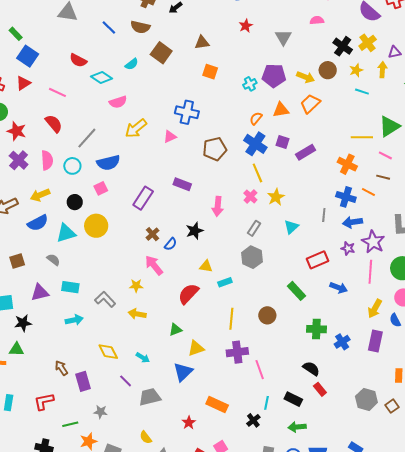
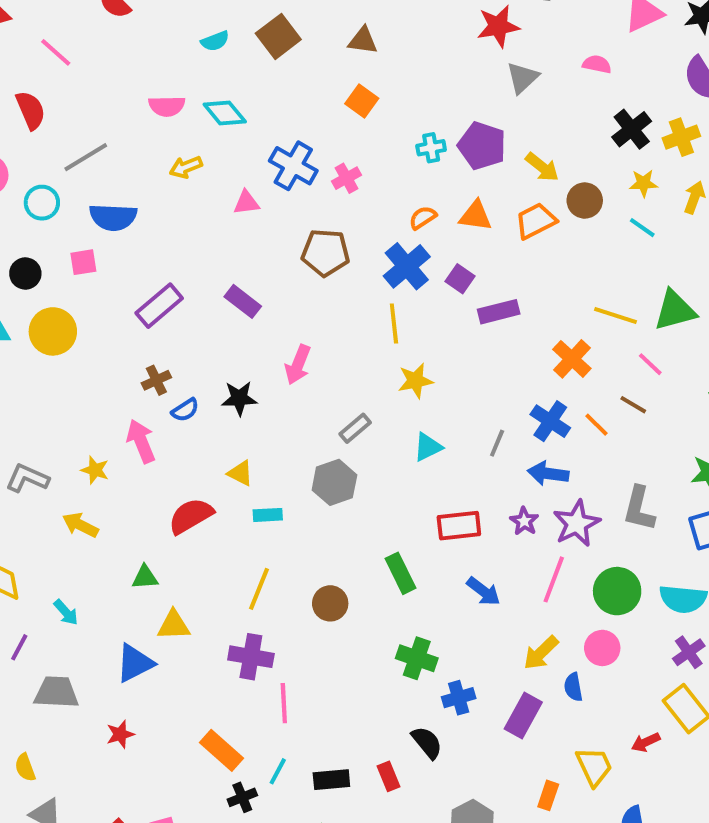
red star: (246, 26) -> (498, 26), moved, size x1.5
brown circle: (328, 70) -> (585, 201), moved
cyan diamond: (102, 78) -> (225, 113), moved
yellow arrow: (136, 128) -> (186, 167), size x0.7
pink cross: (250, 196) -> (346, 178), moved
gray L-shape: (105, 299) -> (27, 478), turned -40
black semicircle: (311, 369) -> (427, 742), moved
purple line: (126, 381) -> (19, 647), turned 56
black rectangle: (293, 399) -> (331, 780), turned -48
orange rectangle: (217, 404) -> (222, 750), moved
red star: (189, 423) -> (120, 734), moved

